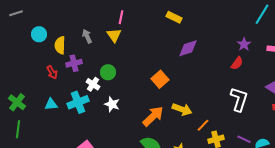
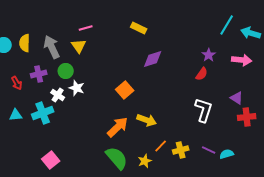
pink line: (121, 17) -> (86, 28), turned 64
gray arrow: (87, 36) -> (52, 47), size x1.6
yellow semicircle: (60, 45) -> (25, 43), moved
green circle: (108, 72) -> (66, 71), moved
white star: (112, 104) -> (77, 88), moved
orange line: (203, 125) -> (161, 146), moved

